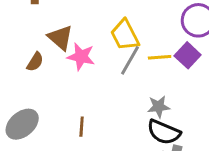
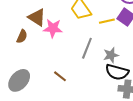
gray line: (130, 60) -> (87, 48), moved
brown line: (82, 127) -> (60, 76), turned -48

